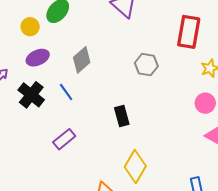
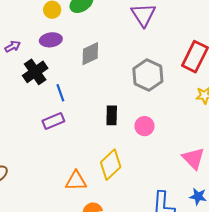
gray hexagon: (146, 65) -> (148, 75), size x1.4
blue line: (66, 92) -> (60, 93), moved
pink circle: (205, 103) -> (144, 126), moved

